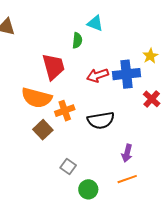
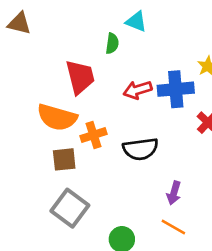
brown square: (43, 130) -> (64, 159), turned 36
gray square: (68, 167) -> (70, 208), moved, size x1.8
orange line: (127, 179) -> (173, 227), turned 48

